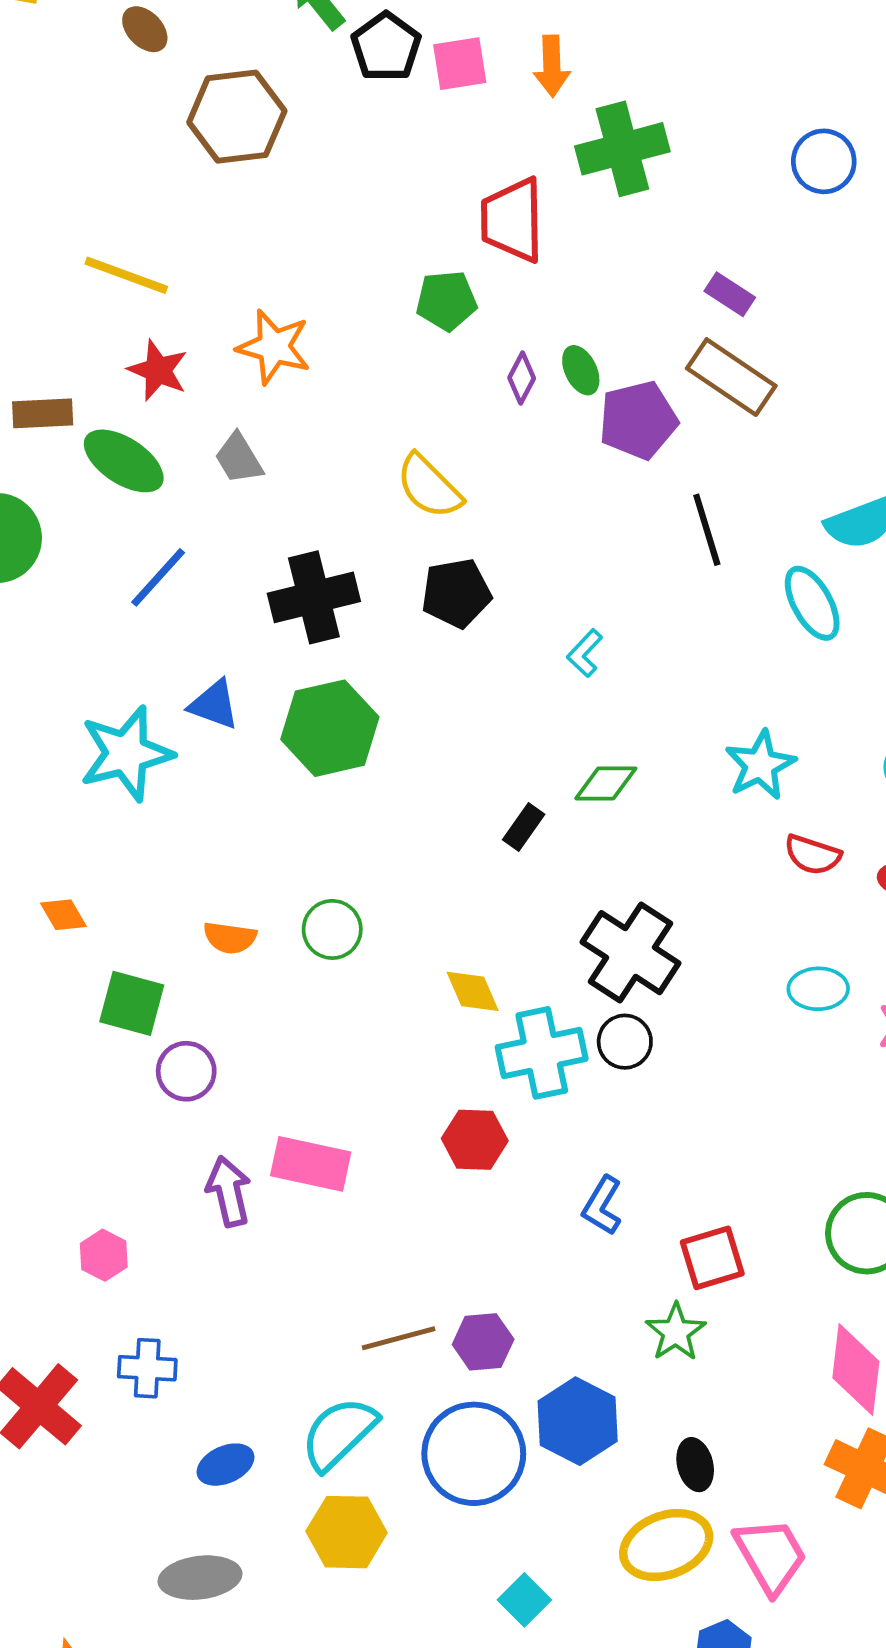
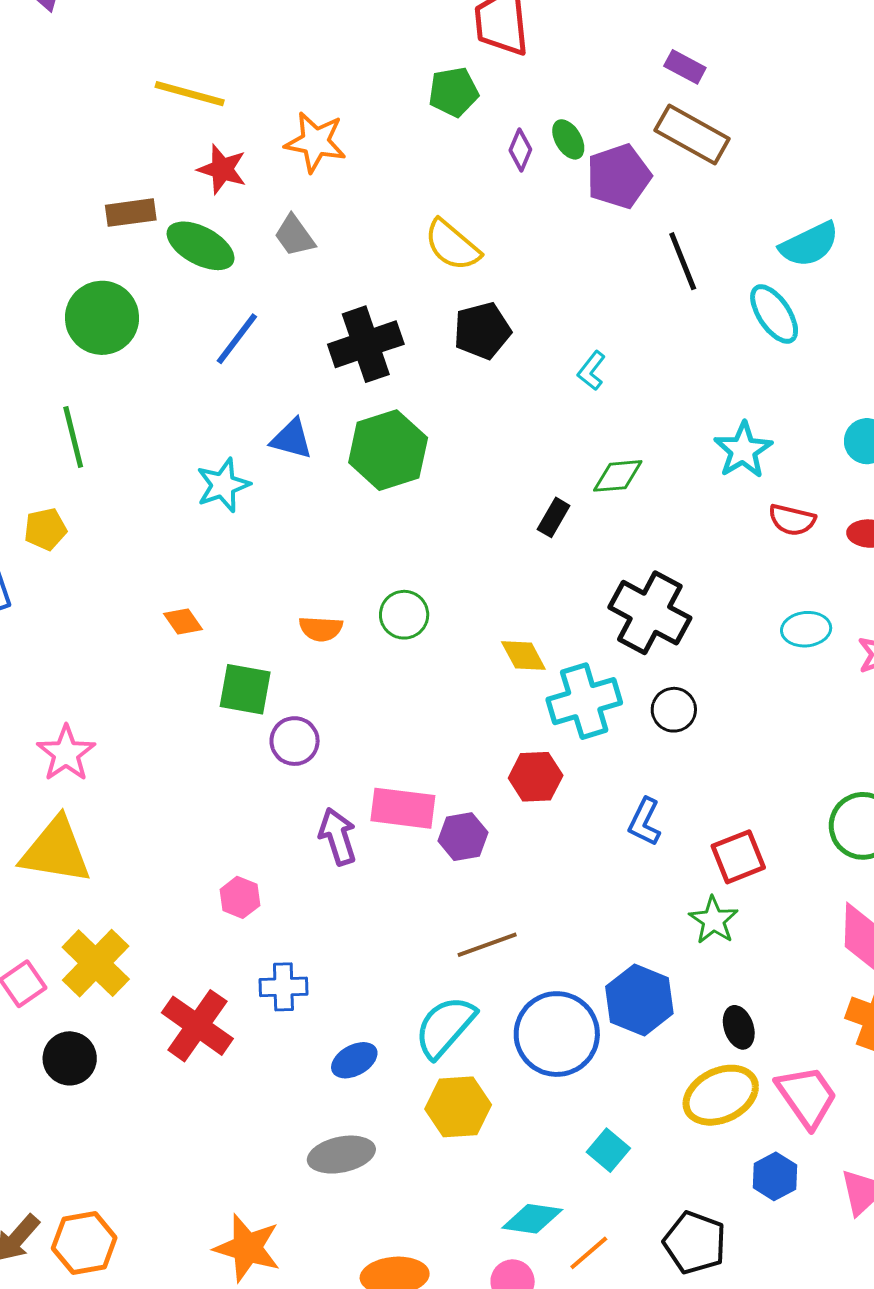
cyan star: (126, 753) -> (223, 485), size x0.7
black circle: (625, 1042) -> (674, 710), moved
purple hexagon: (483, 1342) -> (463, 837), moved

